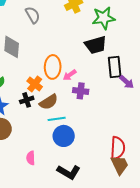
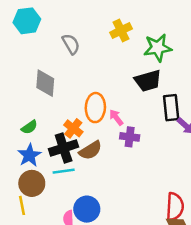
pink arrow: (70, 75) -> (116, 117), turned 88
black cross: (27, 100) -> (64, 148), size x1.6
cyan line: (57, 119) -> (64, 171), moved
blue circle: (64, 136) -> (87, 209), moved

